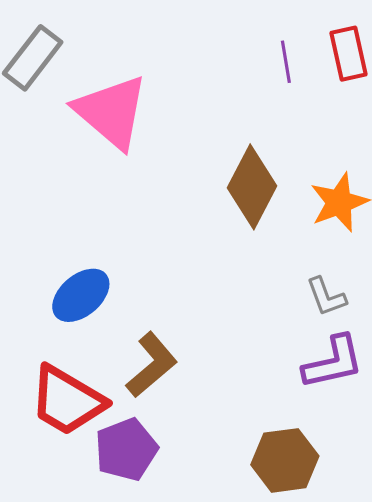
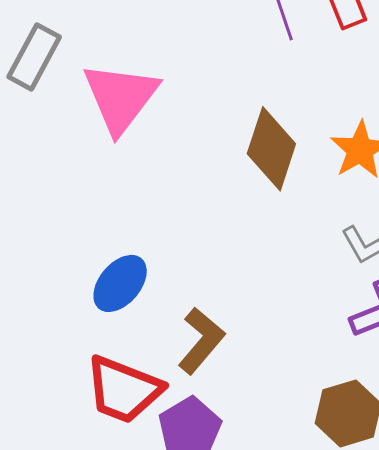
pink triangle: (111, 112) -> (121, 98), turned 36

